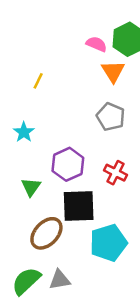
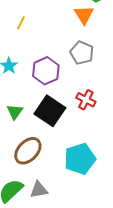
purple hexagon: (68, 164) -> (46, 71), moved
black square: (79, 206) -> (50, 111), moved, turned 36

